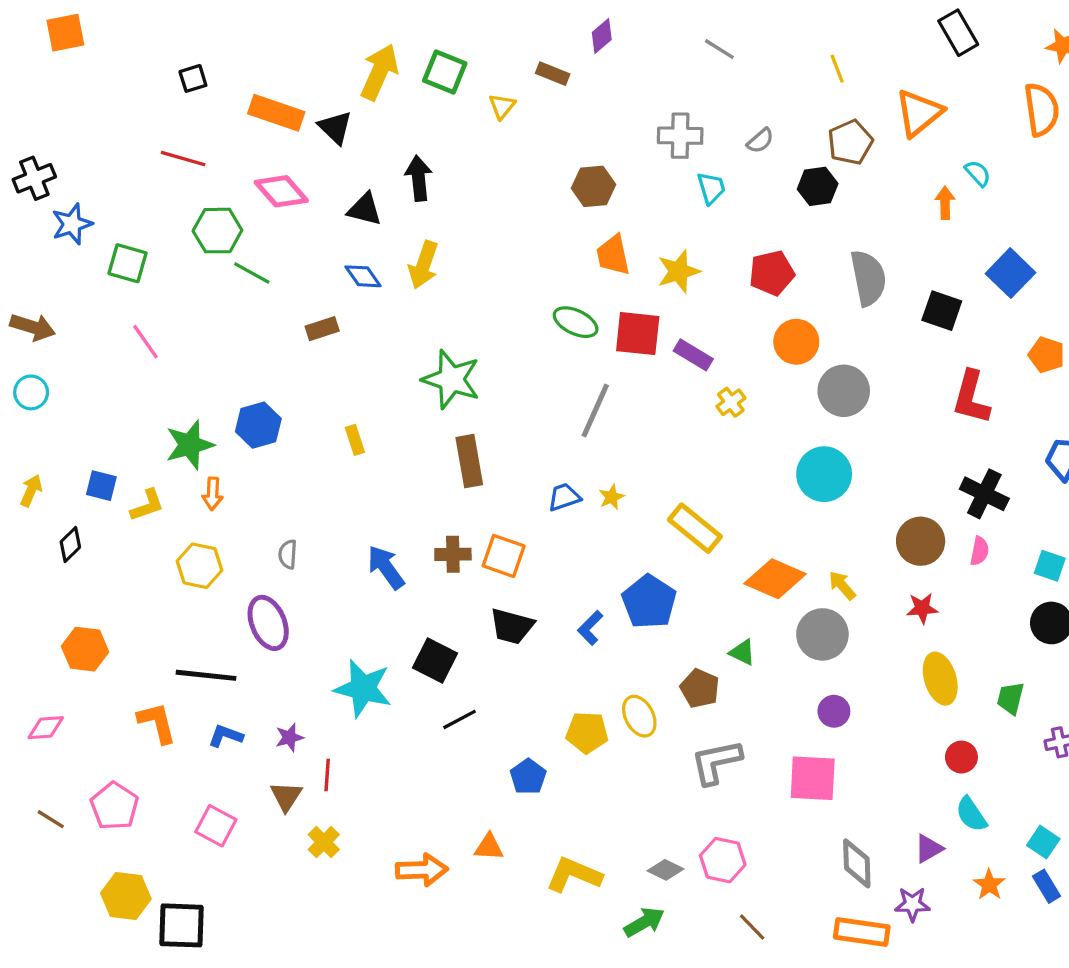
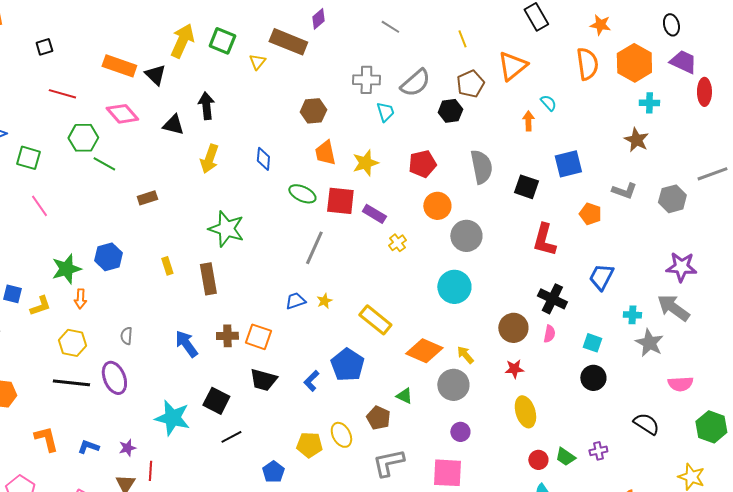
brown rectangle: (553, 74) -> (288, 42), size x1.8
black square: (193, 78) -> (44, 47), moved
gray semicircle: (760, 141) -> (415, 83), size x1.8
blue square: (1010, 273) -> (568, 164), turned 32
blue diamond: (363, 276) -> (263, 159), moved, turned 40
brown rectangle: (469, 461) -> (208, 279), moved
black line: (206, 675) -> (71, 383), moved
green trapezoid: (1010, 698) -> (565, 457), moved, turned -70

